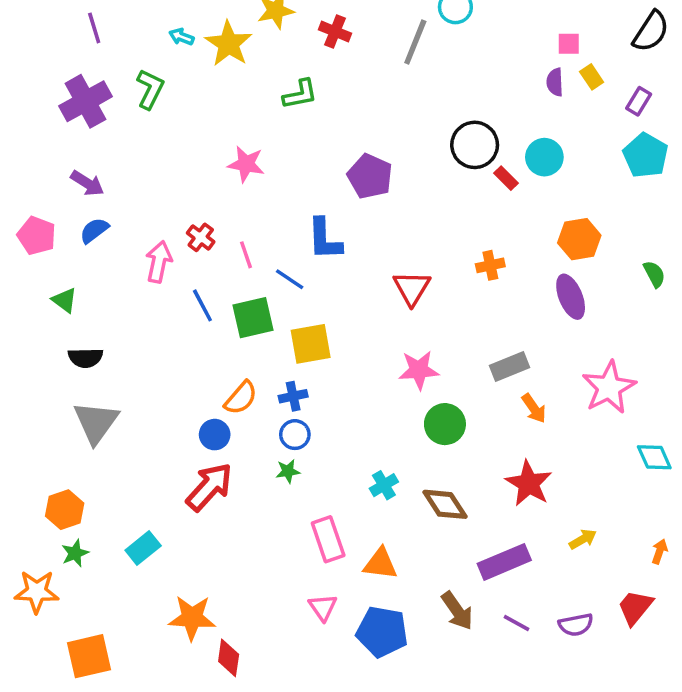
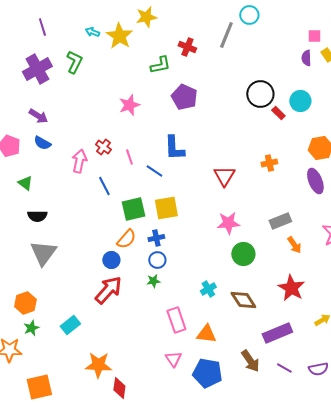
red cross: (335, 31) -> (187, 47), moved
pink star: (246, 164) -> (129, 105), turned -30
purple pentagon: (370, 176) -> (184, 97), moved
blue semicircle: (94, 230) -> (42, 143), turned -114
green square: (253, 318) -> (133, 209), moved

